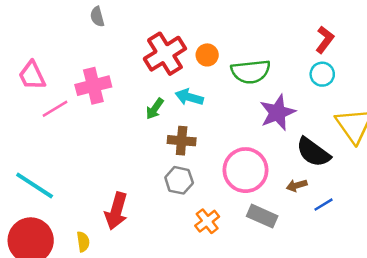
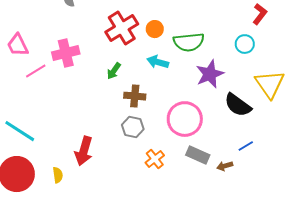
red L-shape: (325, 40) -> (260, 14), moved
cyan arrow: (189, 97) -> (158, 62), moved
brown arrow: (297, 185) -> (225, 166), moved

